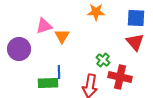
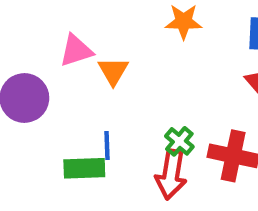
green cross: (103, 60) -> (179, 141), moved

